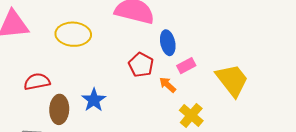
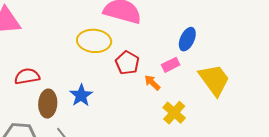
yellow ellipse: (73, 34) -> (94, 41), moved
blue ellipse: (168, 43) -> (187, 39), moved, turned 35

